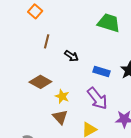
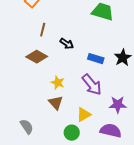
brown diamond: (40, 82) -> (37, 57), moved

